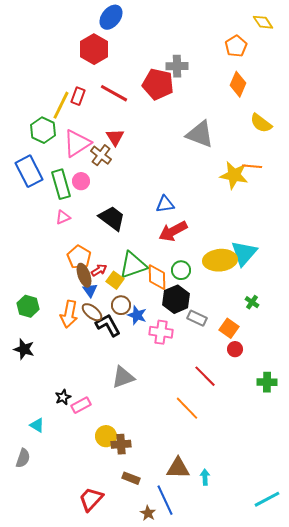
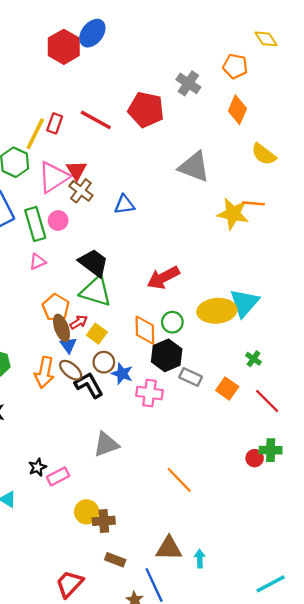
orange pentagon: (236, 46) -> (235, 66), turned -30
red hexagon: (94, 49) -> (64, 47), moved
gray cross: (177, 66) -> (188, 83), moved, turned 35
red triangle: (115, 137) -> (76, 170), moved
blue triangle: (165, 204) -> (124, 205), moved
green triangle: (133, 265) -> (96, 291), moved, turned 36
red circle: (235, 349) -> (255, 458), moved
red line: (205, 376) -> (267, 401), moved

